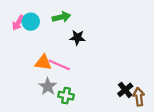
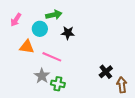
cyan circle: (31, 22) -> (40, 29), moved
orange triangle: (43, 63) -> (27, 47), moved
black cross: (125, 90) -> (106, 72), moved

